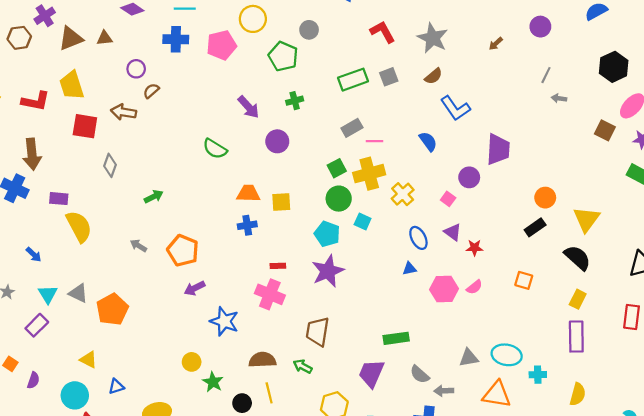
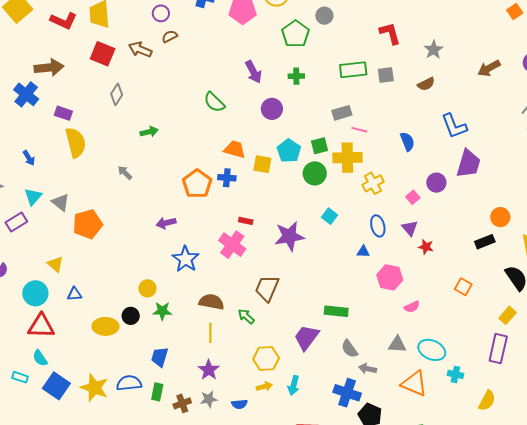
gray star: (433, 38) -> (434, 50), size x0.7
brown arrow: (496, 44) -> (489, 68), size x1.6
blue L-shape: (455, 108) -> (454, 126), moved
brown arrow: (32, 154) -> (49, 68), turned -104
cyan square: (363, 221) -> (330, 216), moved
cyan pentagon: (327, 234) -> (289, 151), moved
orange pentagon: (183, 250) -> (197, 184), moved
pink semicircle: (474, 287) -> (412, 307), moved
green star: (213, 382) -> (162, 311), turned 30
black circle: (242, 403) -> (131, 316), moved

